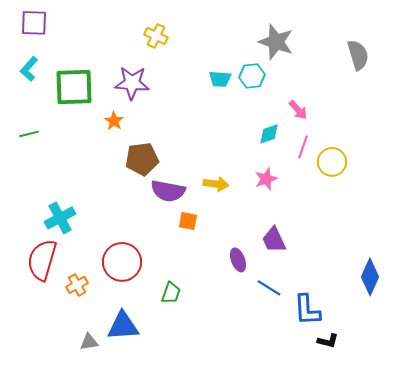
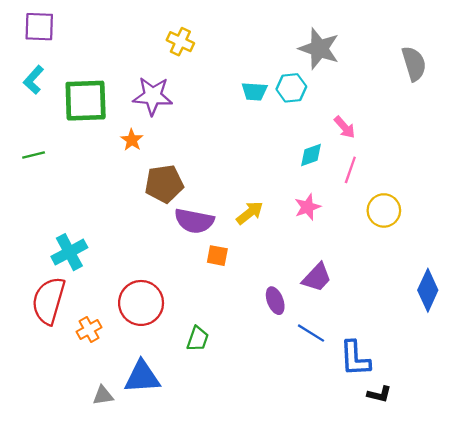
yellow circle: (332, 162) -> (384, 210), moved
yellow arrow: (216, 184) -> (250, 213), turned -45
purple trapezoid: (274, 240) -> (317, 278), turned -112
blue diamond: (370, 277) -> (428, 290), moved

